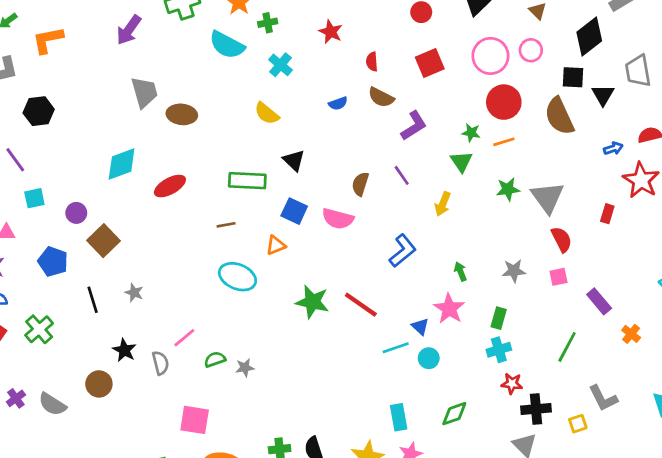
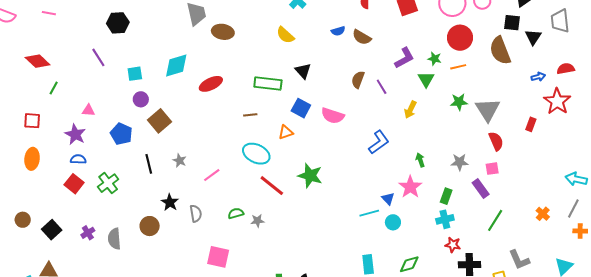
brown semicircle: (381, 97) -> (362, 37), moved
purple L-shape: (414, 126) -> (404, 58), moved
brown semicircle: (360, 184) -> (358, 80), moved
cyan square: (34, 198) -> (135, 74), moved
purple rectangle: (599, 301) -> (481, 189), moved
red line: (361, 305) -> (272, 186), moved
pink line: (184, 338) -> (212, 175), moved
gray semicircle: (52, 404) -> (114, 239), turned 50

